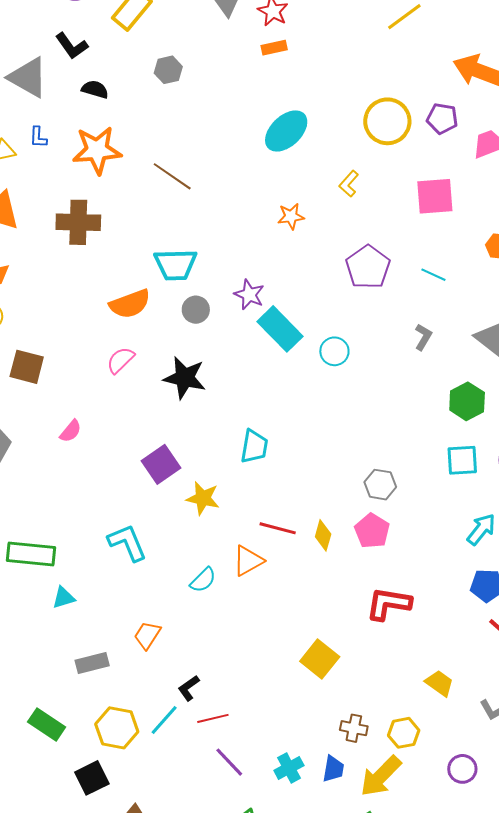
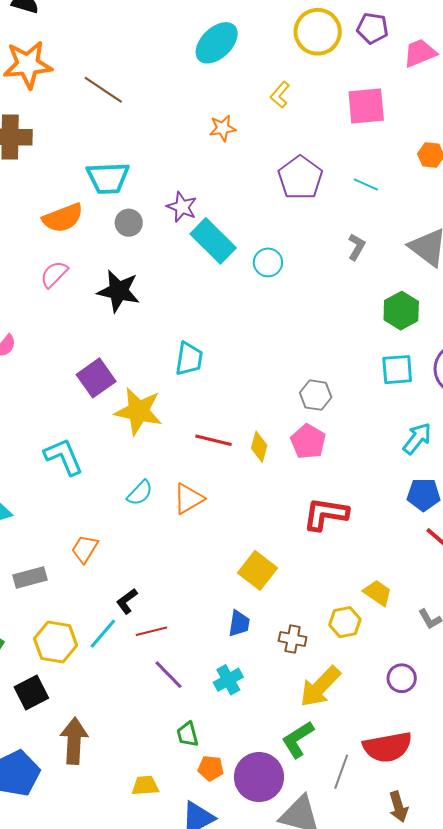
yellow star: (203, 498) -> (138, 411), size x1.4
orange triangle: (248, 561) -> (188, 499), moved
yellow hexagon: (404, 733) -> (345, 622), moved
blue trapezoid: (333, 769) -> (239, 624), moved

